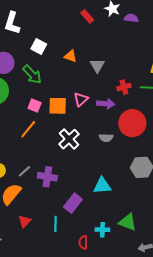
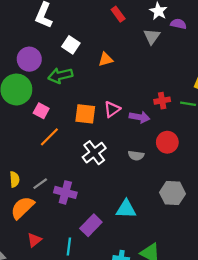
red rectangle: (87, 16) -> (118, 14), moved
orange triangle: (70, 56) -> (106, 59), turned -40
gray triangle: (97, 66) -> (152, 37), moved
green arrow: (32, 74) -> (60, 75), turned 115
pink square: (35, 105) -> (41, 111), moved
red circle: (132, 123) -> (167, 142), size x0.7

